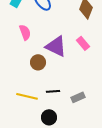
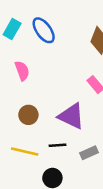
purple triangle: (56, 46) -> (71, 116), moved
brown circle: (38, 62) -> (28, 115), moved

